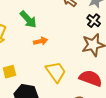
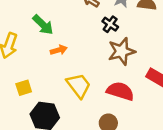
black cross: (94, 21) -> (110, 24), moved

